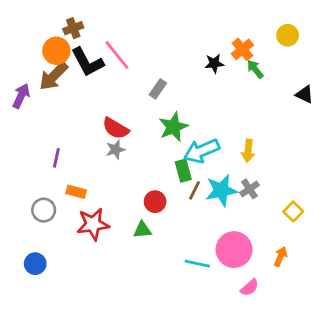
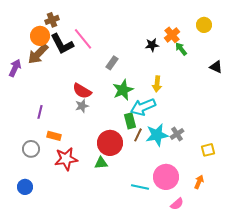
yellow arrow: (248, 151) -> (157, 84), moved
red circle: (155, 202) -> (110, 143), size x1.6
yellow square: (293, 211) -> (208, 150), turned 32

